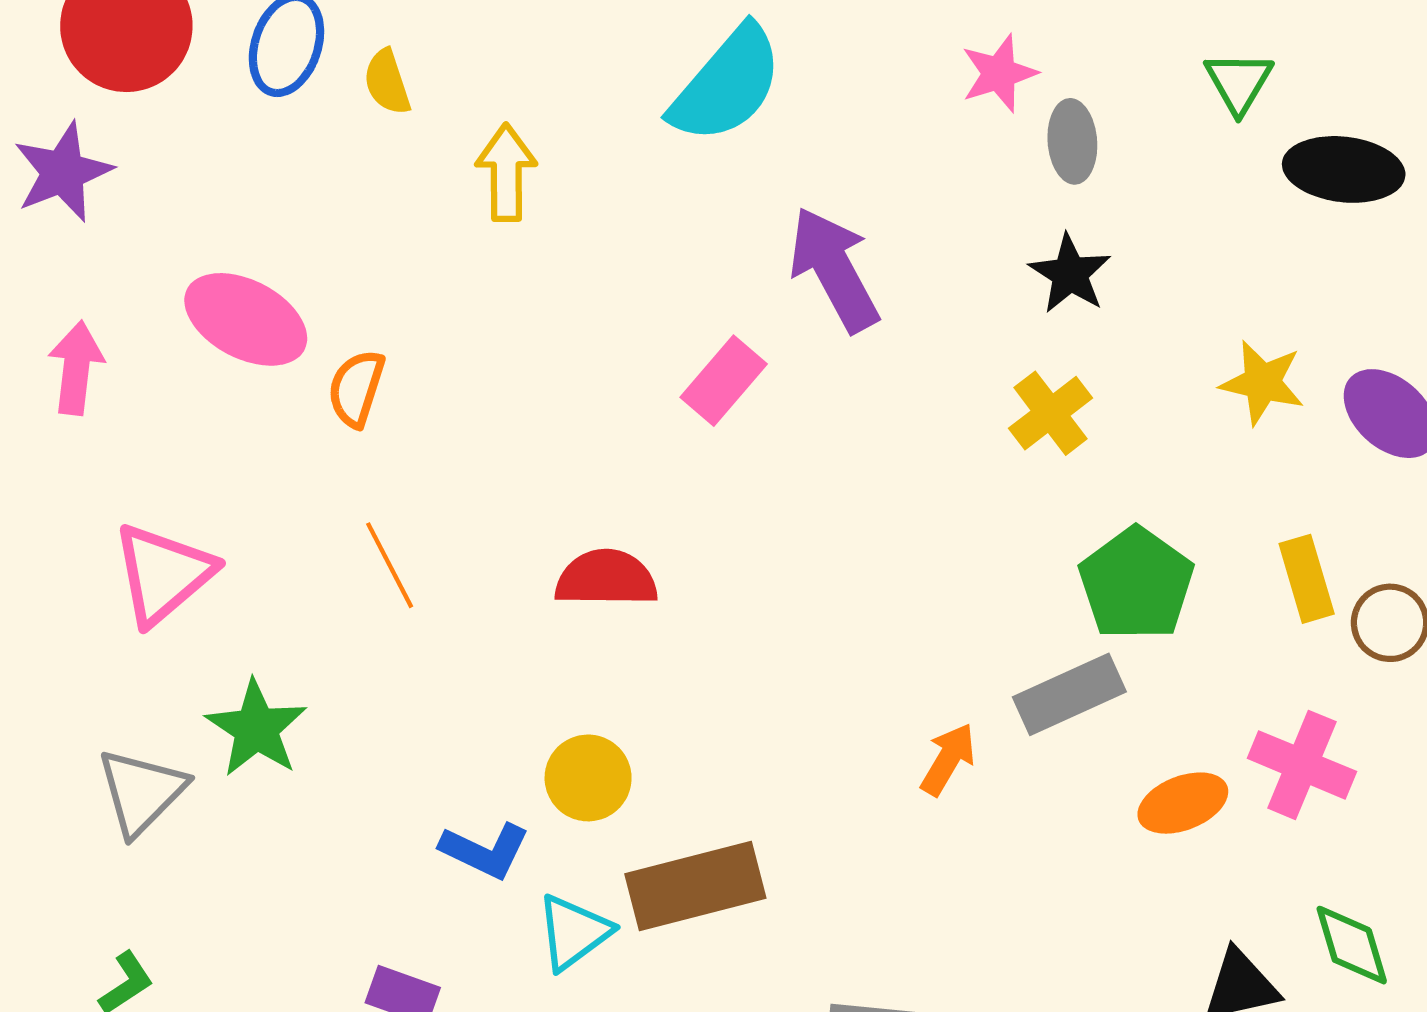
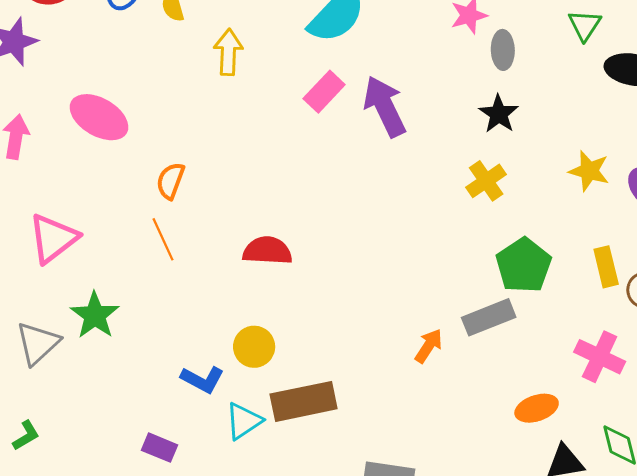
pink rectangle: (724, 381) -> (324, 92), moved
orange semicircle: (356, 388) -> (170, 181), moved
orange ellipse: (1183, 803) -> (537, 408), moved

